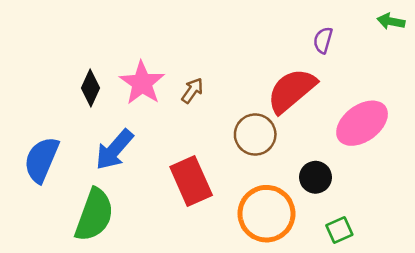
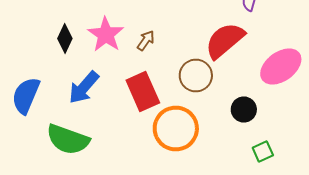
red rectangle: (191, 181) -> (143, 92), moved
orange circle: (266, 214) -> (176, 128), moved
green semicircle: (94, 215) -> (68, 140), turned 90

